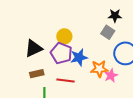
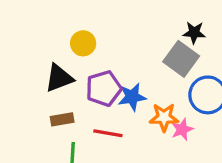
gray square: (108, 32) -> (181, 59), size x1.5
yellow circle: (64, 36) -> (83, 43), moved
purple pentagon: (61, 53) -> (104, 88), turned 30

